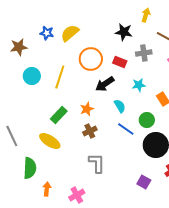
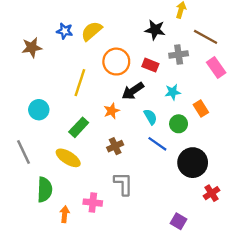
cyan circle: (32, 76) -> (39, 110), moved
orange star: (87, 109) -> (112, 111), moved
green circle: (147, 120) -> (179, 124), moved
purple square: (144, 182) -> (179, 221), moved
pink cross: (77, 195) -> (93, 203), moved, turned 35

